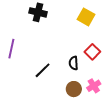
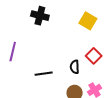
black line: (43, 70) -> (44, 74), turned 36

